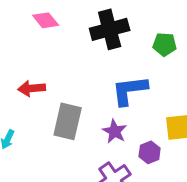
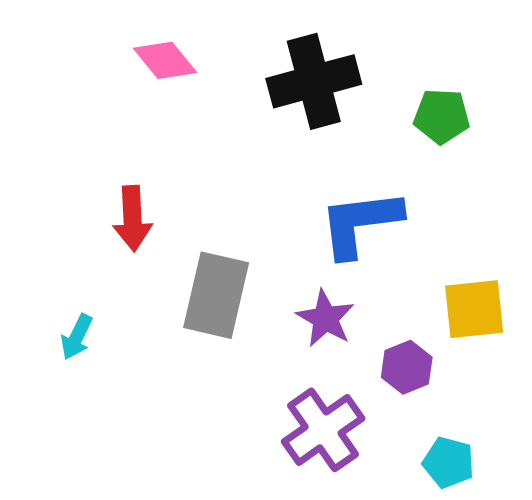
red arrow: (32, 88) -> (132, 218), turned -88

